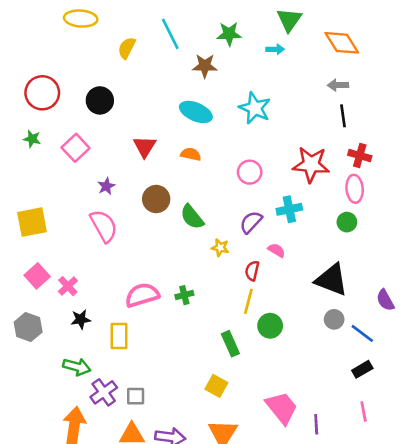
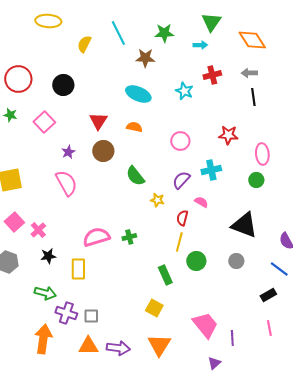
cyan star: (255, 108) -> (184, 91), size x0.7
red cross: (360, 155) -> (212, 75), moved, turned -30
red star: (311, 164) -> (228, 135), size x0.7
brown circle: (156, 199) -> (103, 151), moved
gray circle: (334, 319) -> (236, 261), moved
blue line: (362, 333) -> (279, 269), moved
purple cross: (104, 392) -> (66, 313), turned -35

